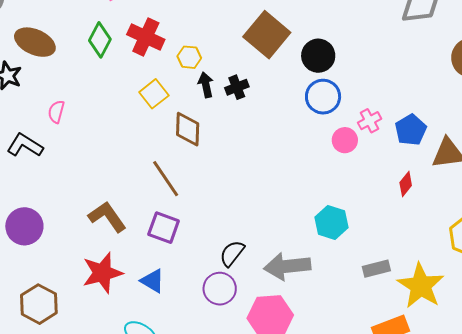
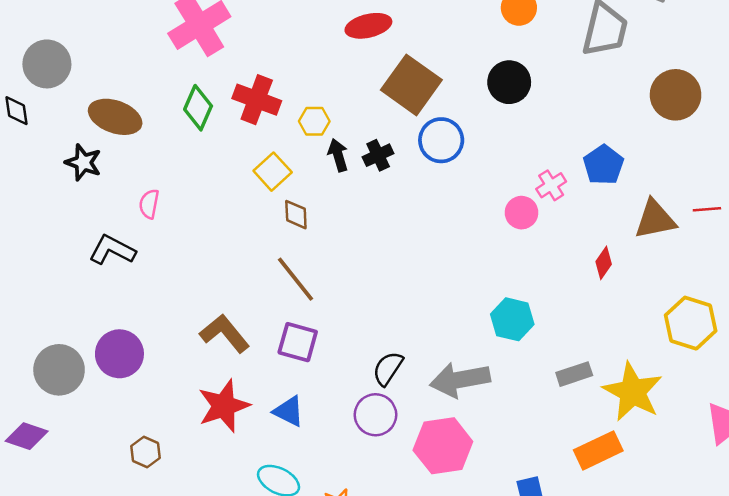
black circle: (318, 56) -> (509, 82), moved
blue circle: (323, 97) -> (441, 140), moved
brown diamond: (188, 129) -> (296, 215), moved, size x0.7
blue pentagon: (411, 130) -> (603, 165), moved
brown hexagon: (39, 304) -> (145, 452), size x0.6

